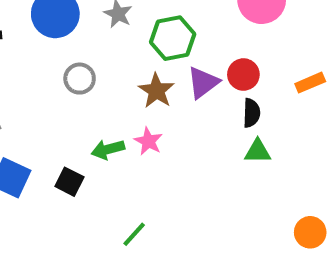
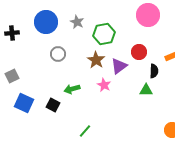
purple triangle: (203, 83) -> (119, 66), moved
black semicircle: (252, 113) -> (154, 71), moved
pink star: (148, 141) -> (104, 85), moved

